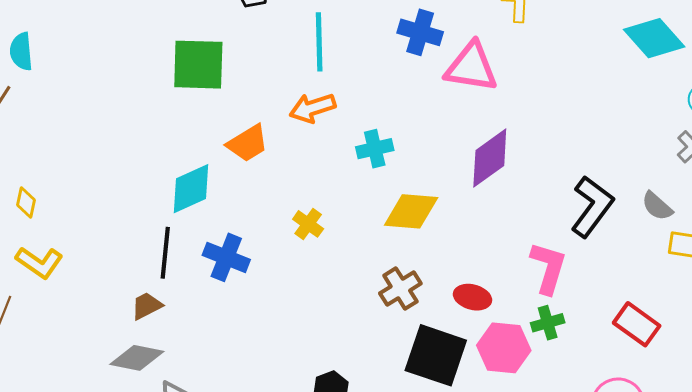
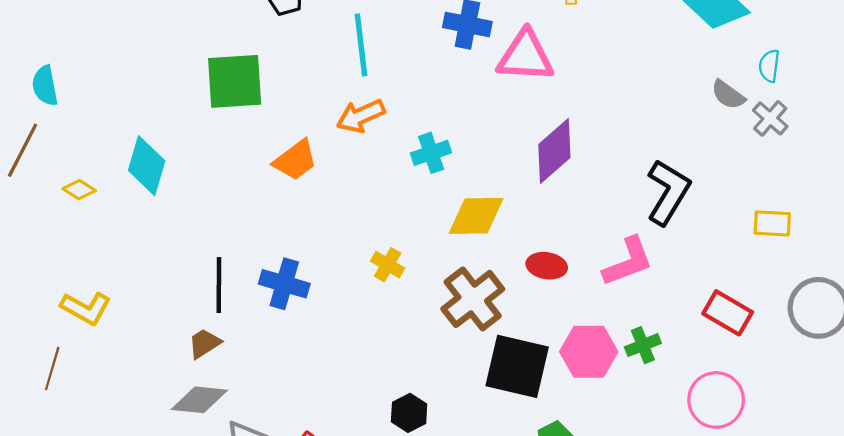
cyan diamond: (191, 189) -> (147, 166), moved, turned -44
yellow diamond: (26, 202) -> (79, 190), moved, turned -64
gray semicircle: (657, 206) -> (728, 95), moved
yellow cross: (308, 224) -> (388, 265), moved
pink L-shape: (548, 268) -> (628, 262), turned 58
brown cross: (400, 288) -> (473, 299), size x1.4
red ellipse: (473, 297) -> (547, 266), moved
green cross: (548, 323) -> (643, 345), moved

